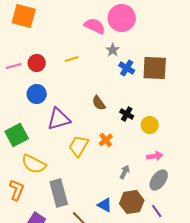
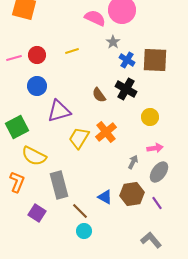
black cross: (127, 114) -> (126, 89), moved, size x1.5
orange cross: (106, 140) -> (106, 132), size x1.5
gray arrow: (125, 172) -> (133, 162), moved

